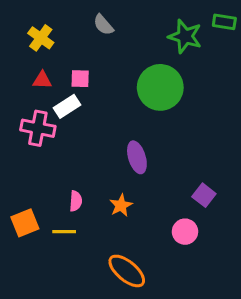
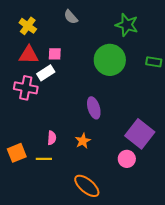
green rectangle: (224, 22) -> (154, 62), moved
red triangle: (42, 80) -> (29, 55), size x1.5
purple square: (204, 195) -> (140, 134), size x1.8

